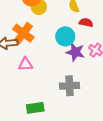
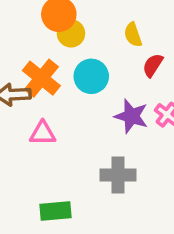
red semicircle: (86, 23) -> (153, 65), turned -72
cyan circle: (65, 36) -> (91, 76), moved

